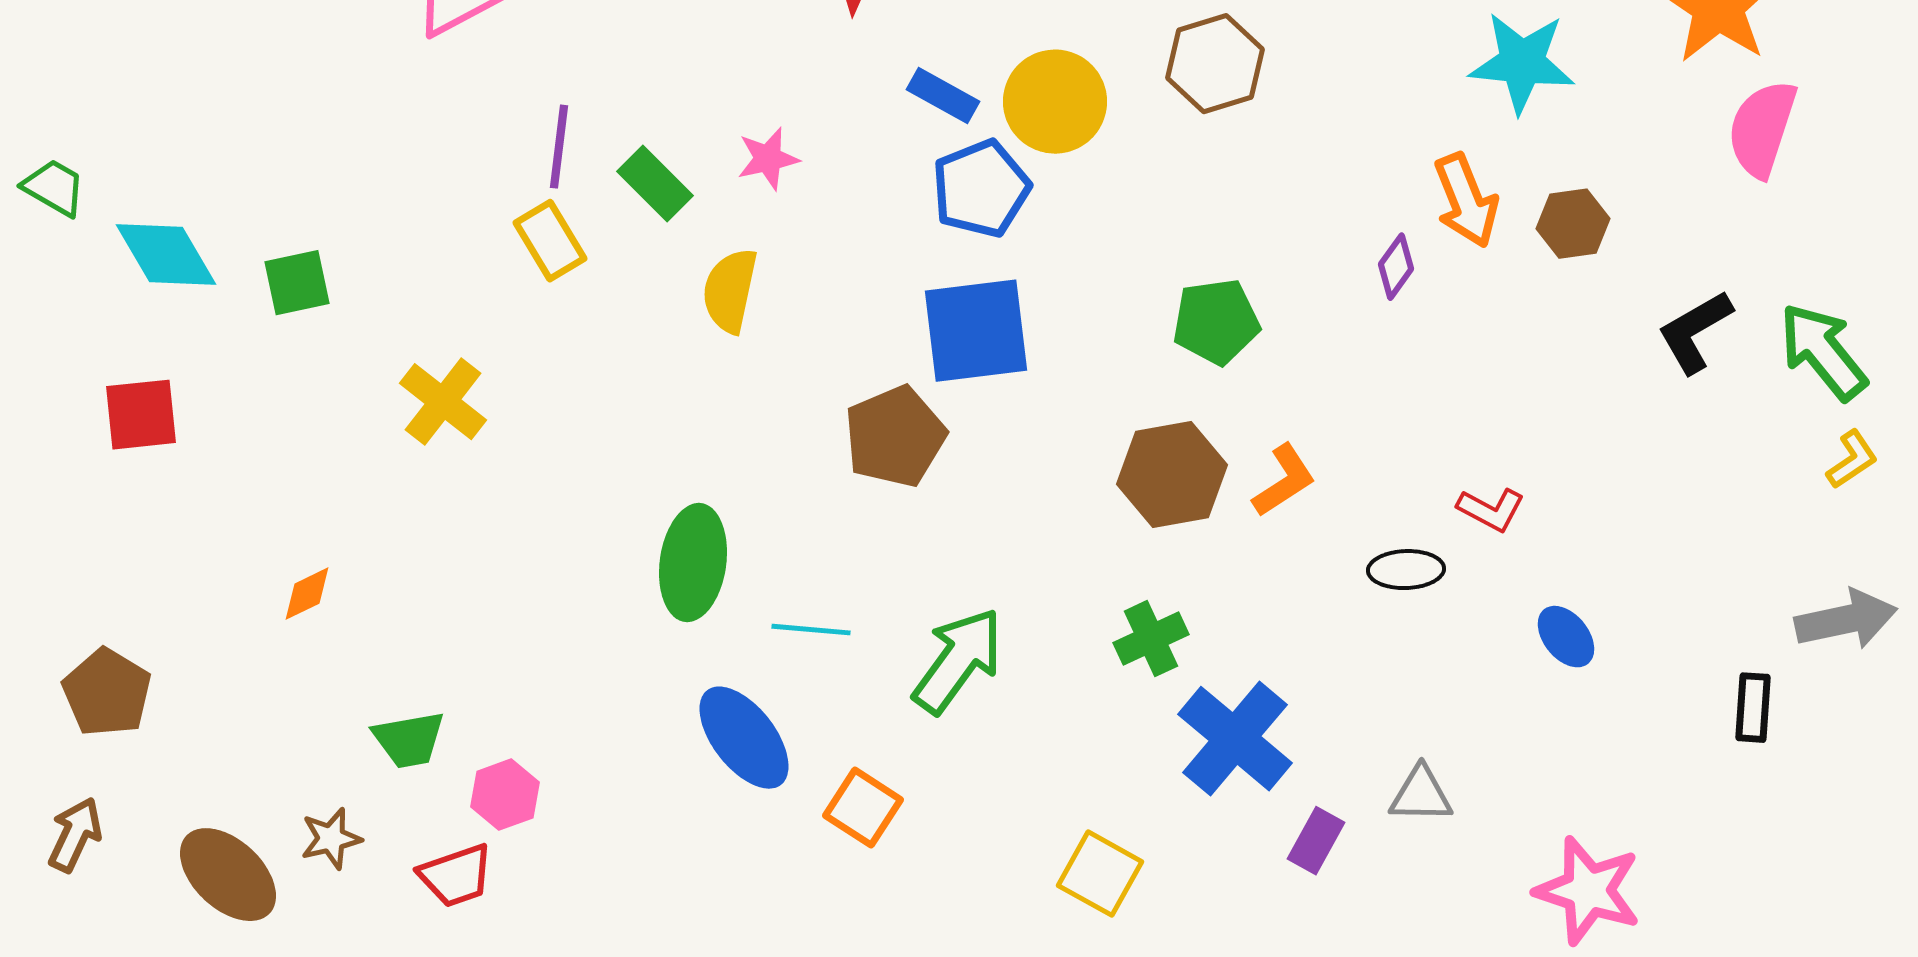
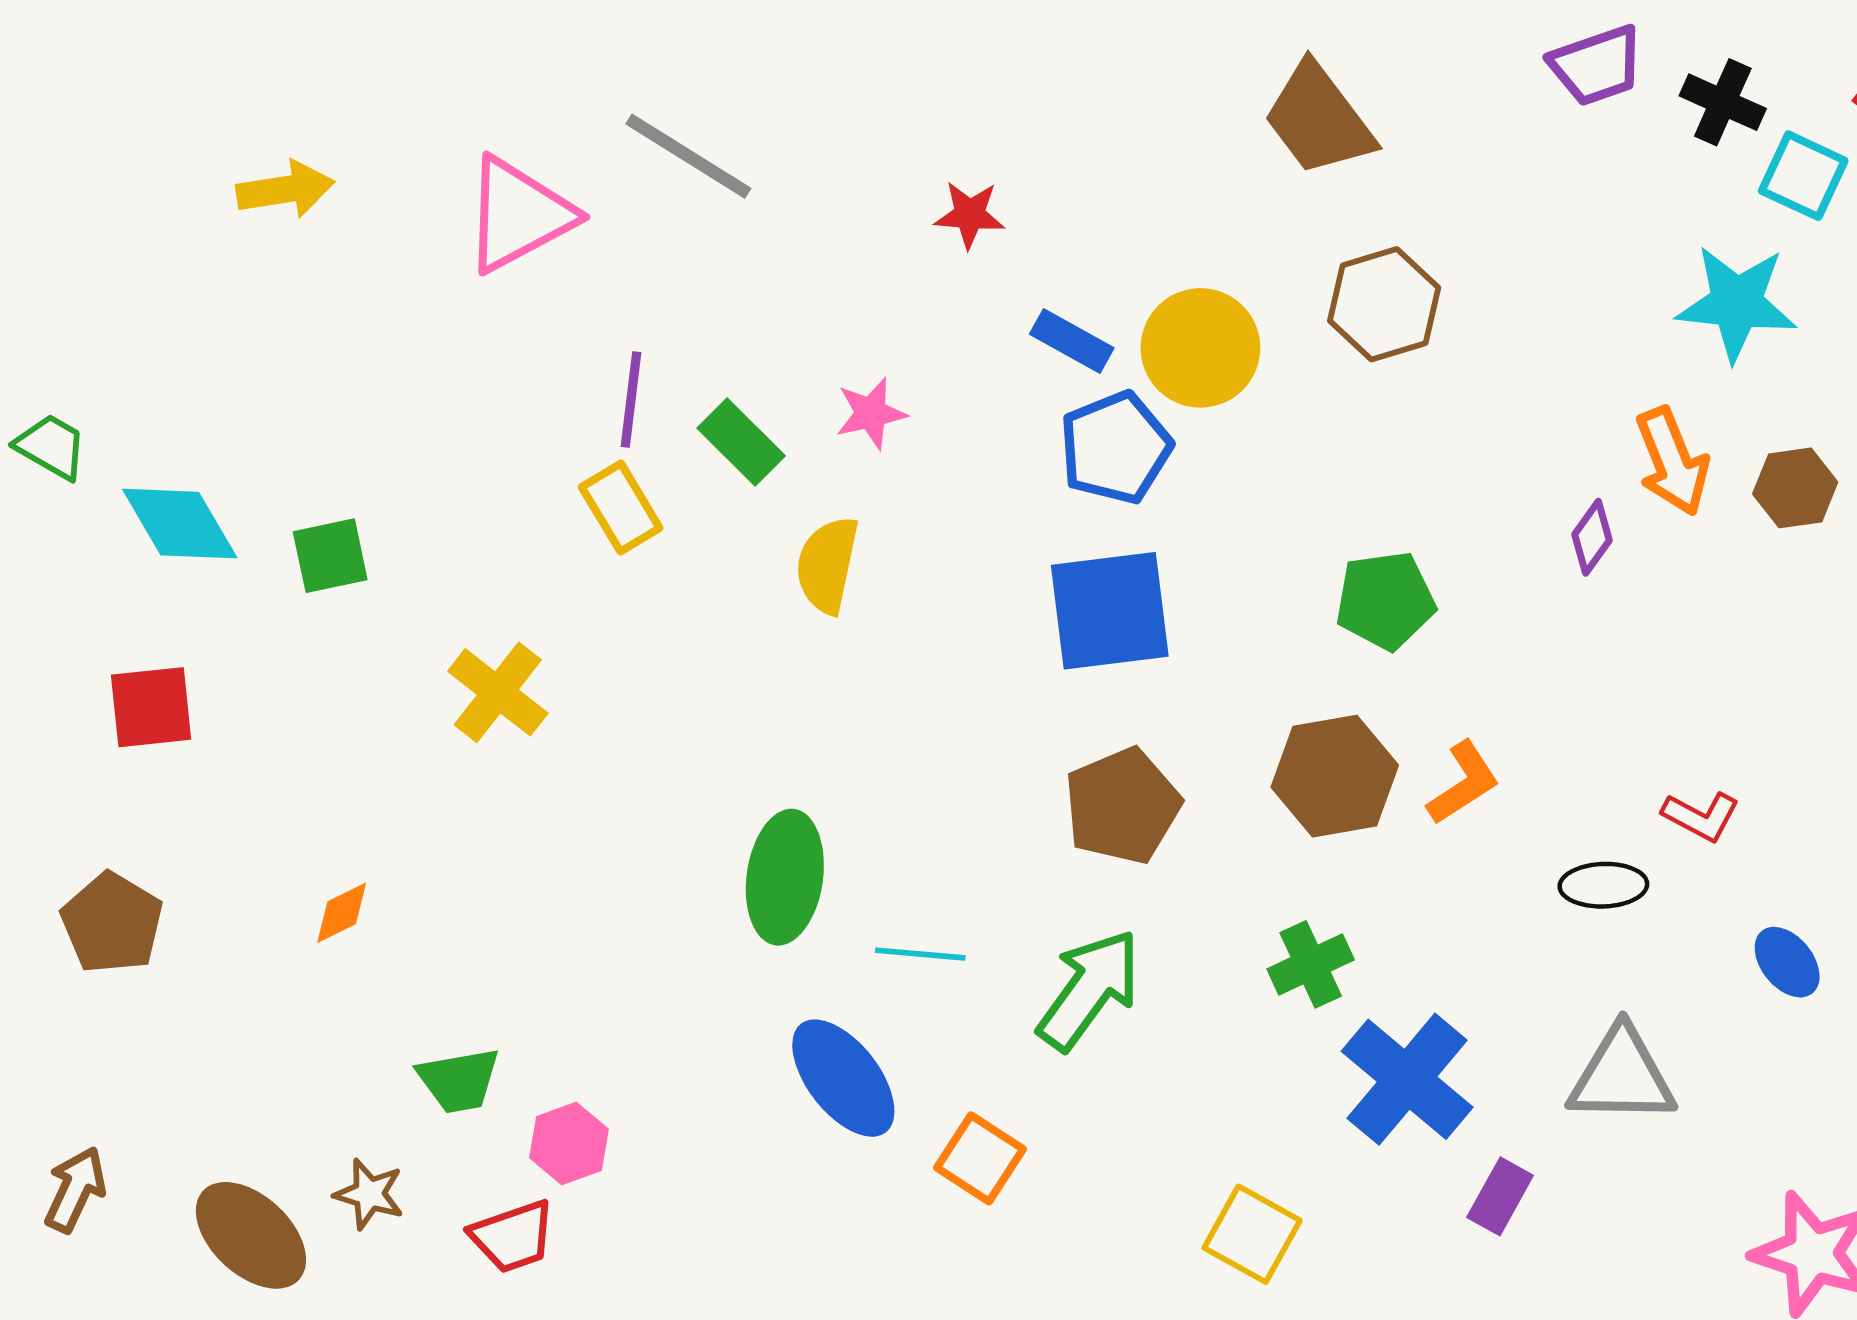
brown pentagon: (895, 437) -> (1122, 806), moved
brown pentagon: (107, 693) -> (112, 923), moved
gray triangle: (1421, 795) -> (1622, 1076), moved, size x1.5
brown star: (331, 839) -> (369, 1194), turned 30

